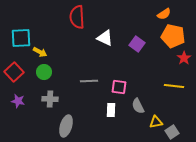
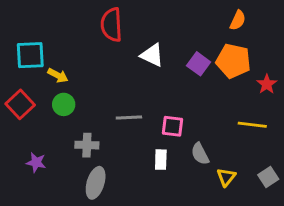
orange semicircle: (164, 14) -> (238, 20), turned -32
orange pentagon: (173, 36) -> (233, 61), moved
gray cross: (50, 99) -> (87, 145), moved
purple star: (18, 101) -> (36, 162), moved
yellow triangle: (156, 122) -> (226, 177), turned -40
gray square: (172, 132) -> (268, 177), moved

